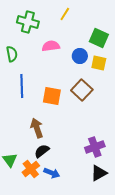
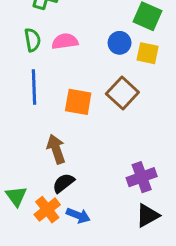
pink semicircle: (51, 46) -> (65, 41), moved
green semicircle: (12, 54) -> (32, 40), moved

